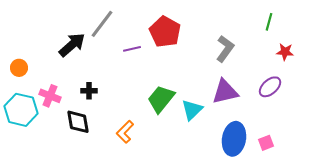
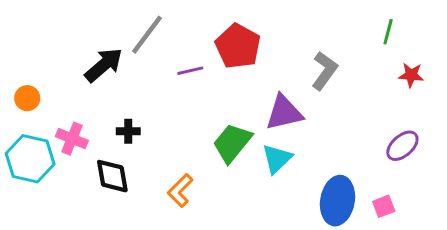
purple ellipse: (270, 87) -> (402, 146), moved
purple triangle: (225, 92) -> (284, 113), moved

